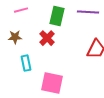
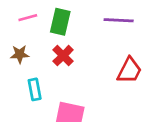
green rectangle: (57, 16) -> (60, 22), moved

